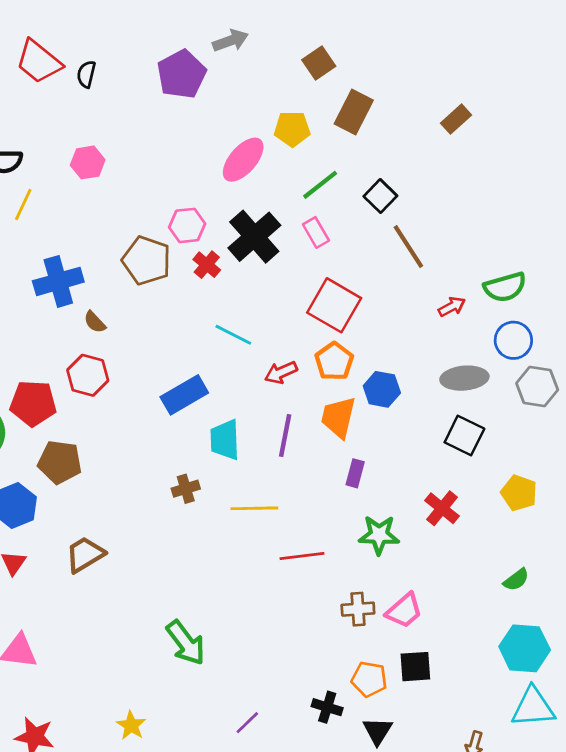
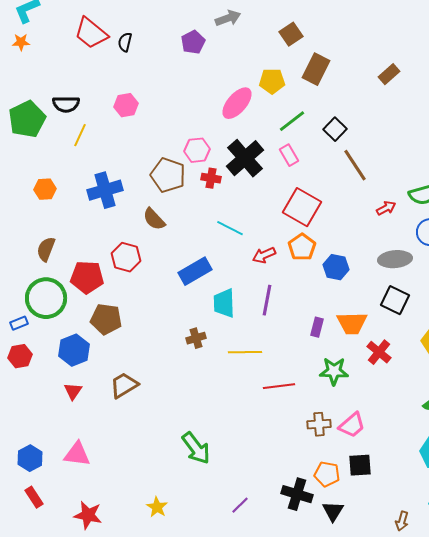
purple pentagon: (182, 74) -> (193, 42), size x0.7
red cross: (207, 265) -> (211, 178), turned -30
brown semicircle: (95, 322) -> (154, 219), moved, size x1.4
orange trapezoid: (338, 417) -> (352, 323), moved, turned -104
black cross: (327, 707) -> (297, 494), size x1.4

